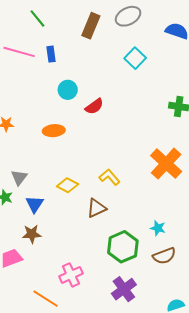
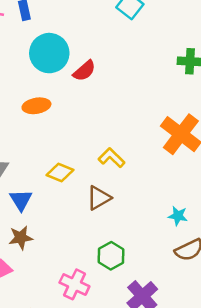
cyan circle: (68, 90) -> (49, 53), size x1.6
green hexagon: (123, 247) -> (111, 256), moved, size x0.7
pink cross: (71, 275) -> (74, 284), turned -35

